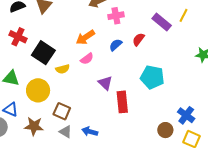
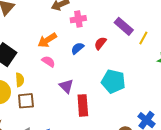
yellow line: (183, 15) -> (143, 38), moved
pink semicircle: (87, 59) -> (48, 61), turned -112
yellow semicircle: (63, 69) -> (20, 80), moved, turned -80
brown square: (62, 111) -> (26, 101), moved, turned -30

